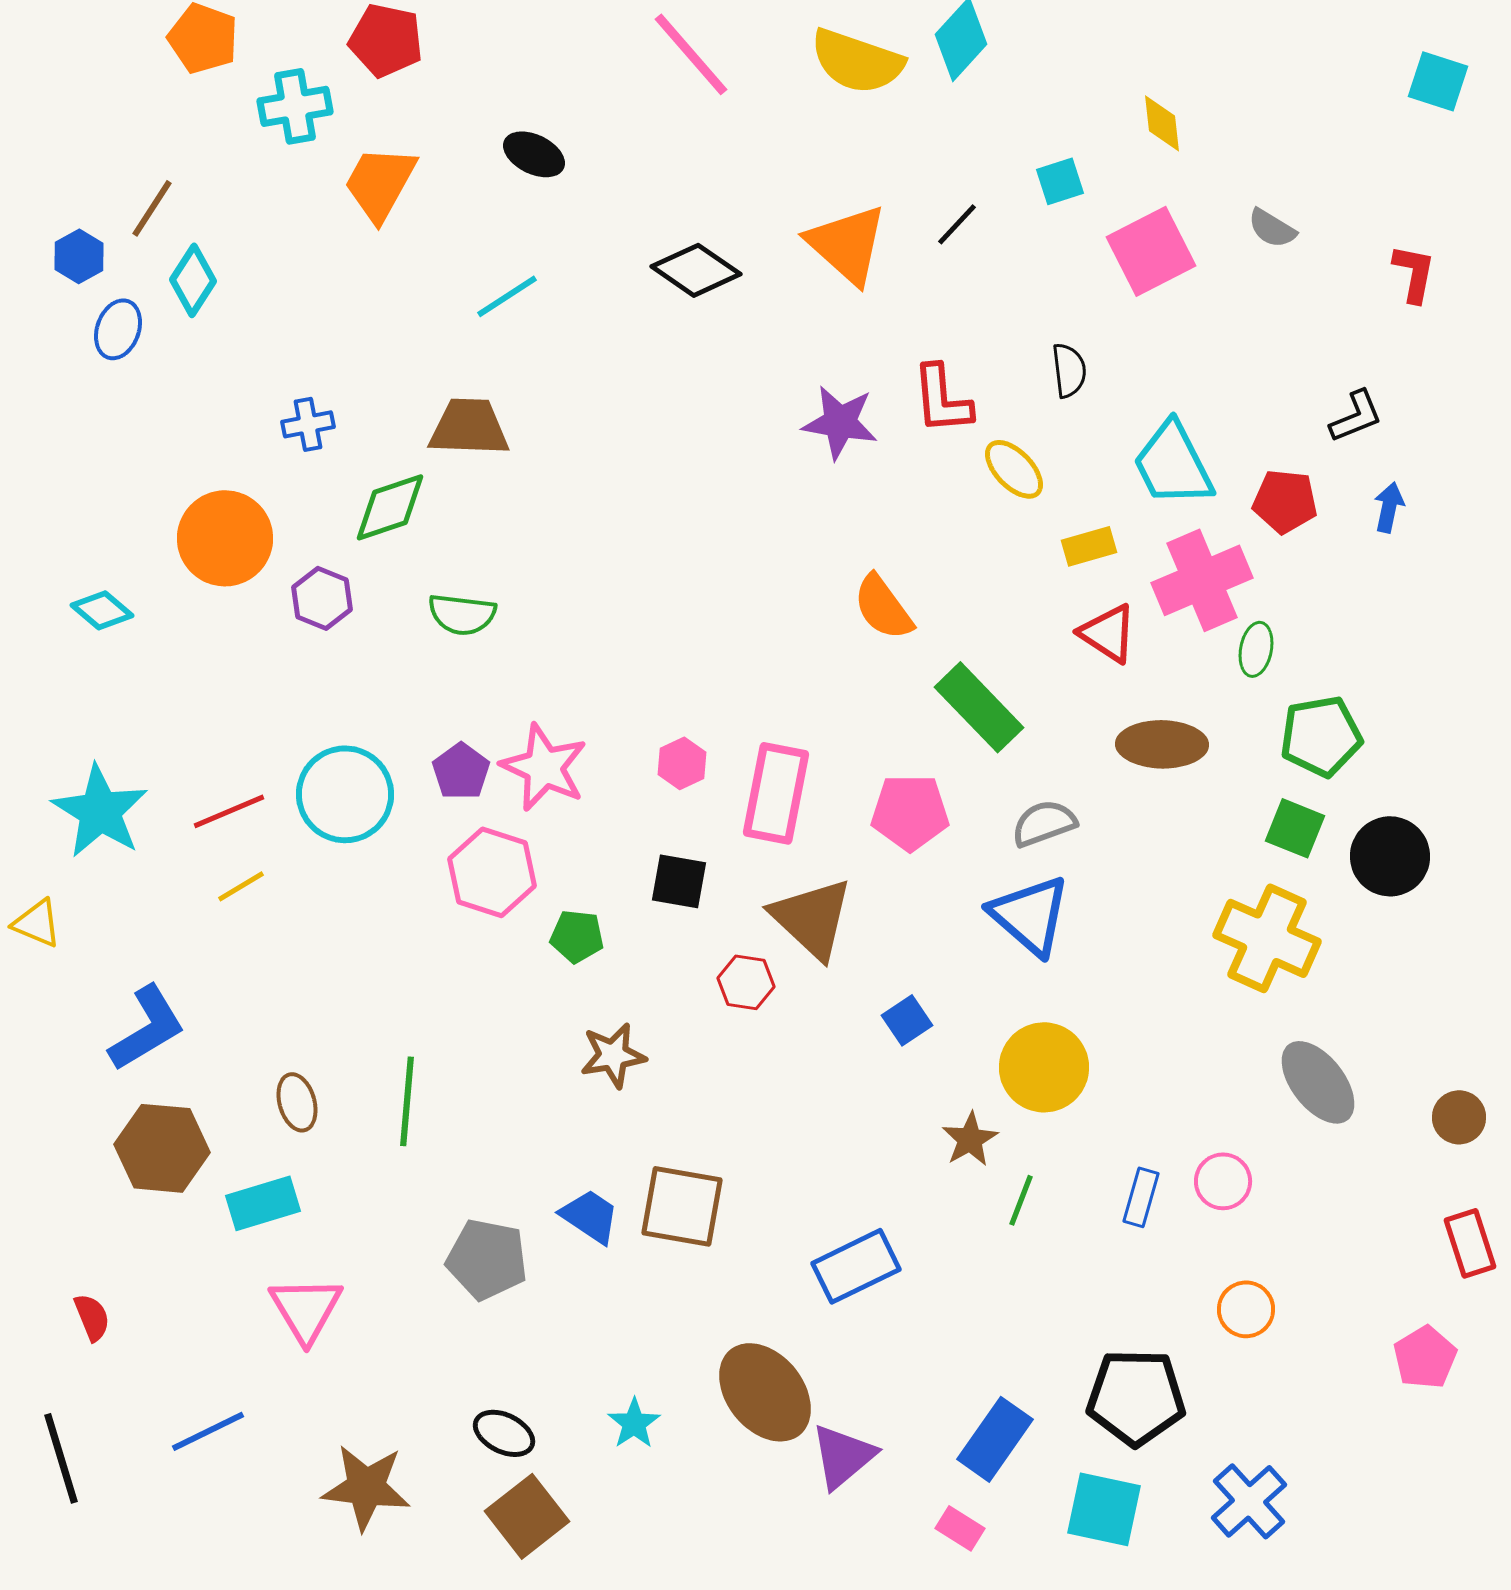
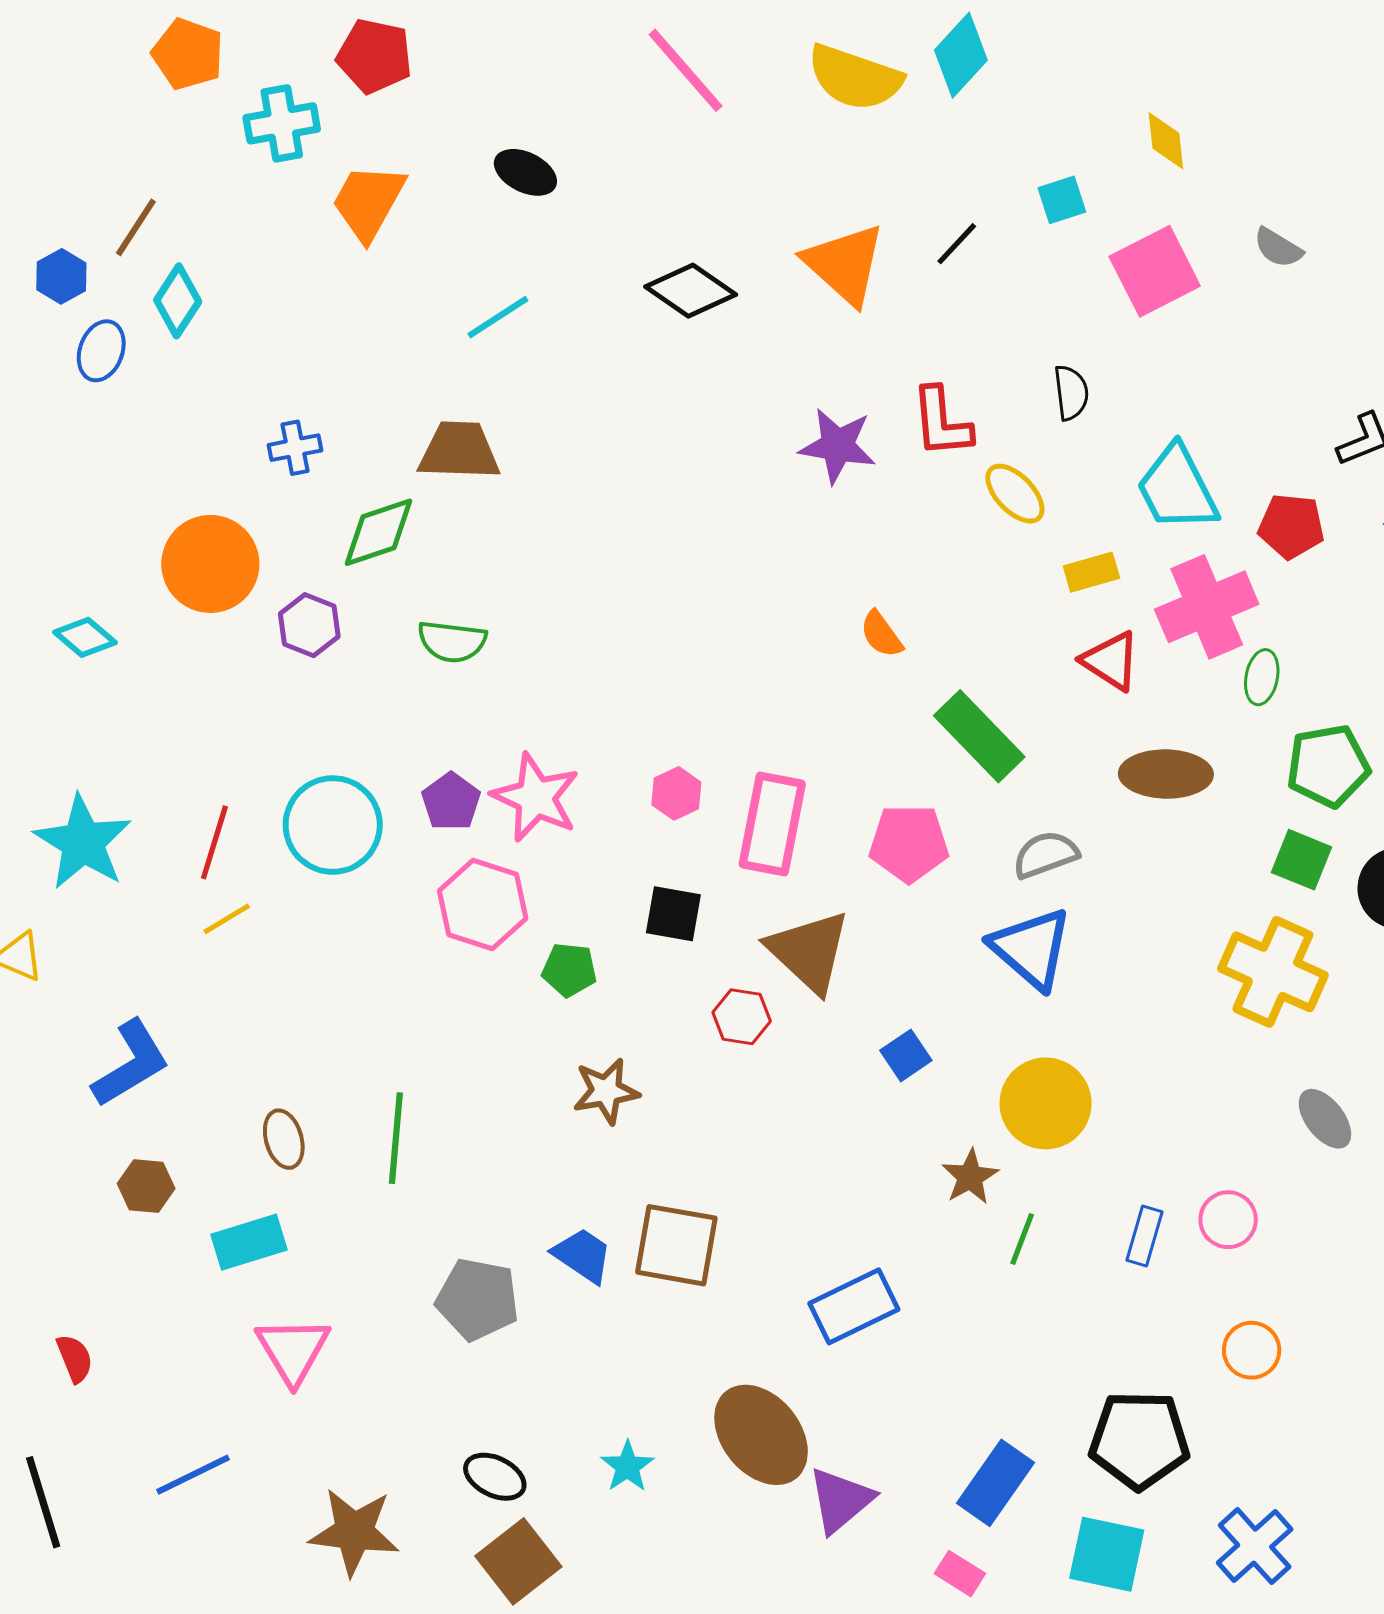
orange semicircle: (883, 607) -> (881, 634), size x0.7
red line: (229, 811) -> (214, 842), turned -50
gray ellipse: (1318, 1082) -> (1325, 1119), size x0.7
brown hexagon: (162, 1148) -> (146, 1186), size x0.6

